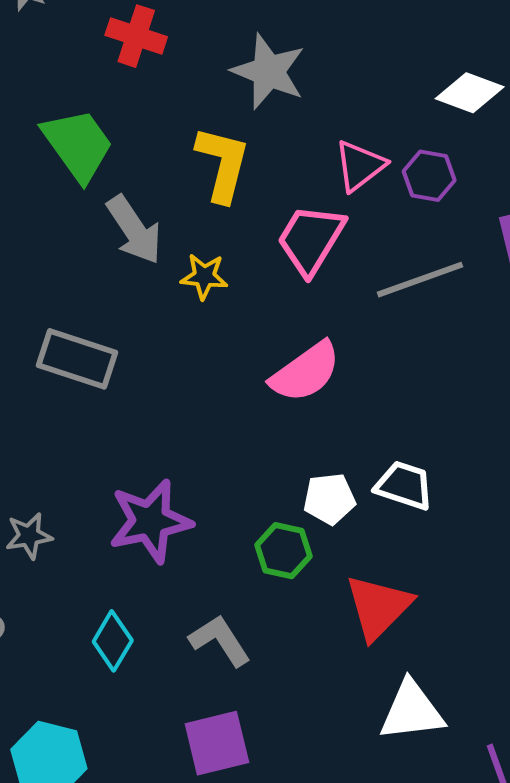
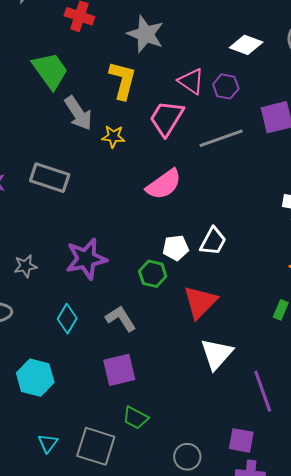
pink triangle: (360, 166) -> (191, 81), turned -48
white trapezoid: (404, 485) -> (213, 241), turned 100
white triangle: (412, 711) -> (217, 354), turned -42

